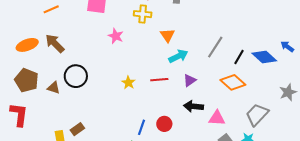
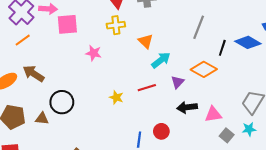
gray line: (215, 47) -> (199, 27), moved
orange diamond: (233, 82) -> (204, 69), moved

